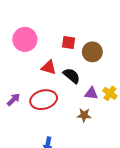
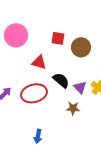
black semicircle: (72, 76) -> (61, 80), moved
purple triangle: (91, 93) -> (80, 87), turned 40

